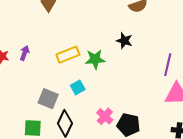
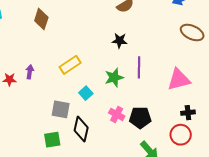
green star: (95, 59) -> (114, 78), moved
purple line: (168, 65) -> (139, 67), moved

